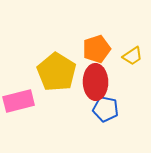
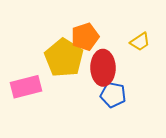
orange pentagon: (97, 49) -> (85, 37), moved

